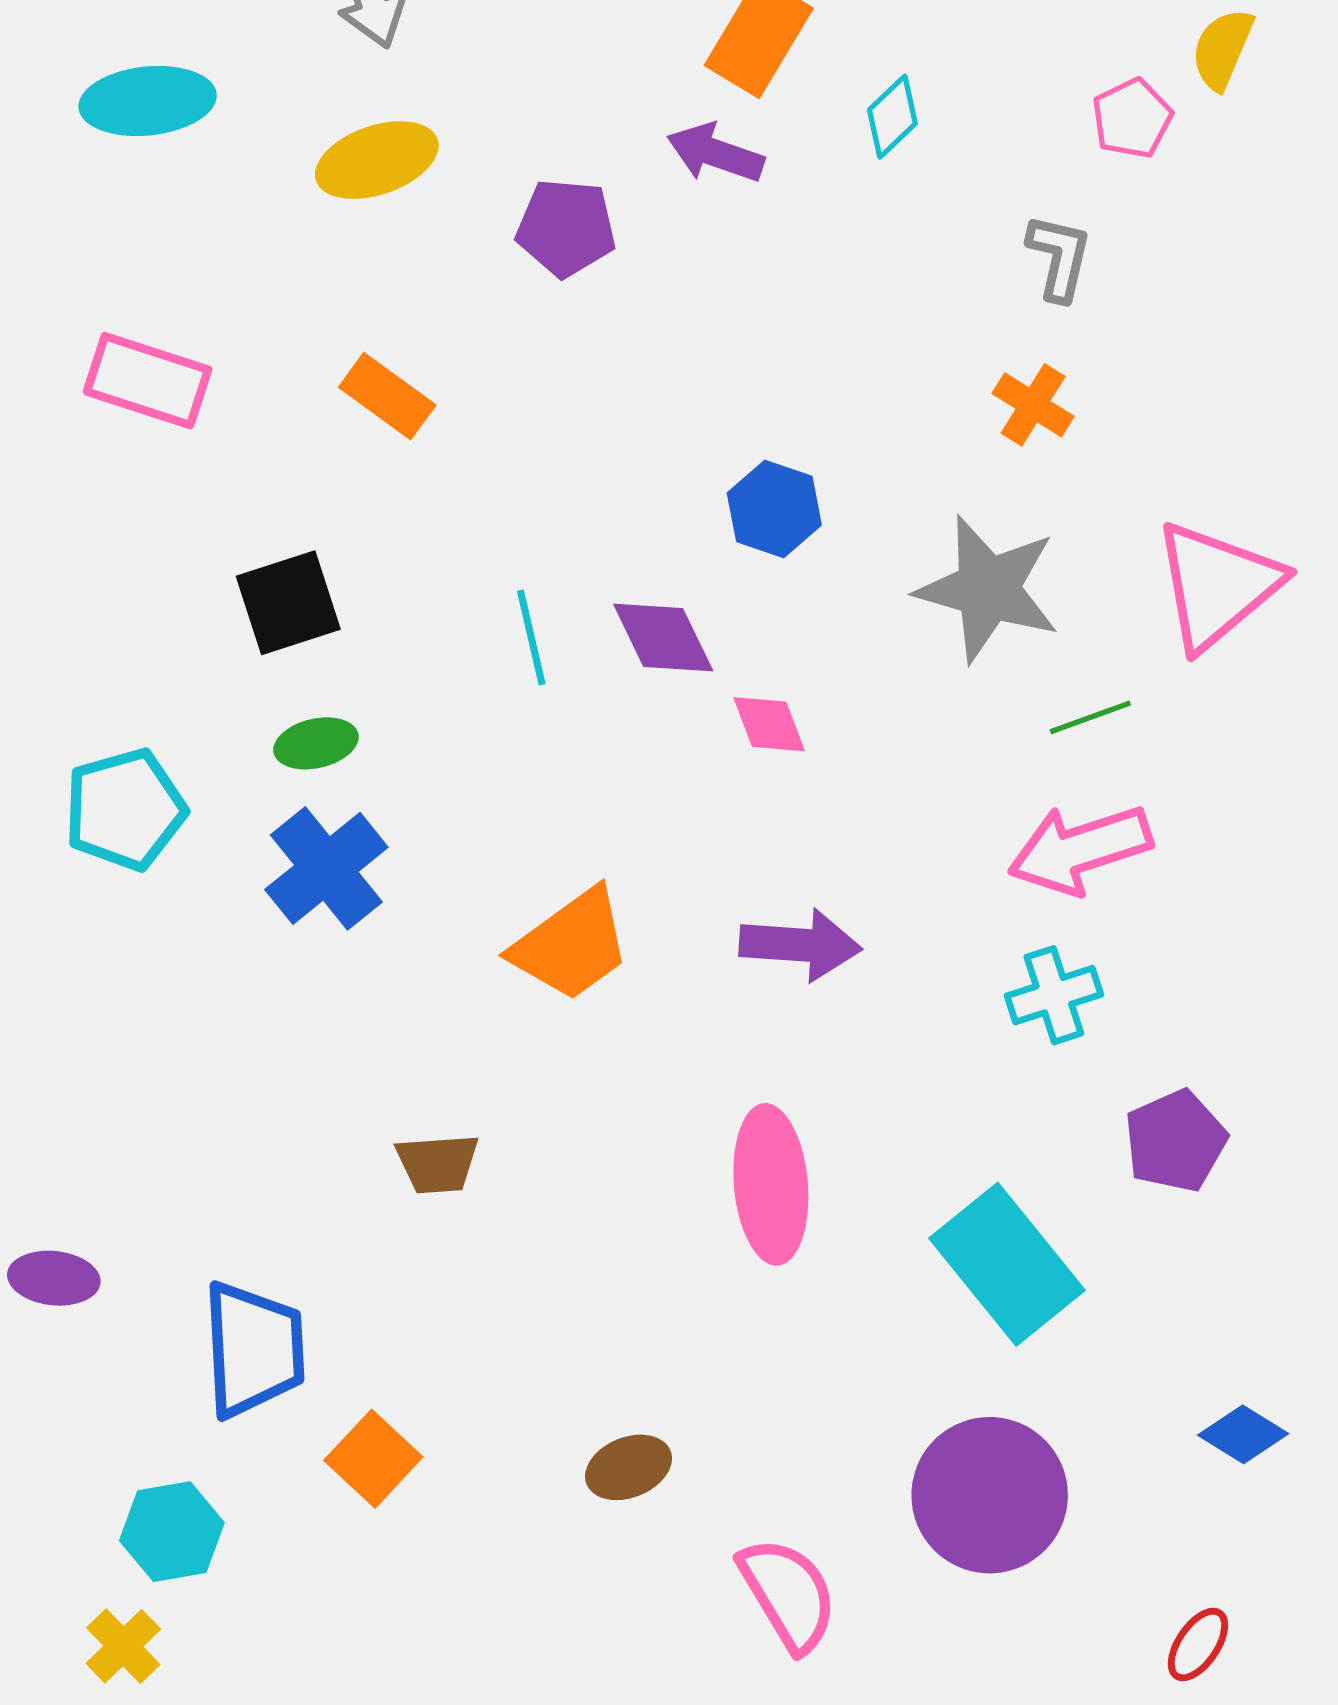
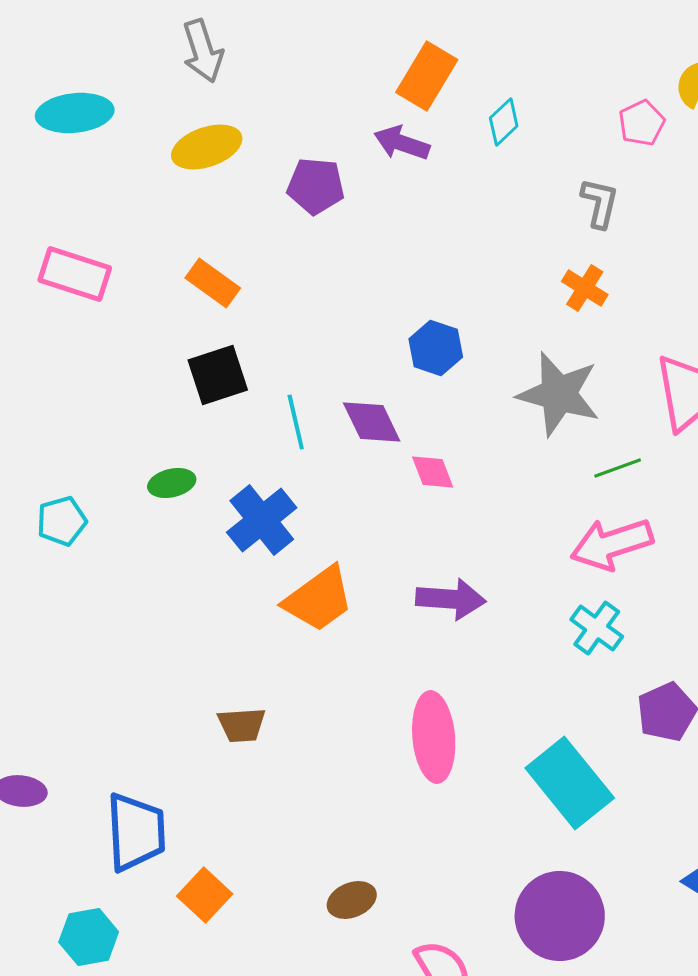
black square: (288, 603) -> (218, 375), moved
cyan pentagon: (125, 809) -> (62, 521), size x0.7
blue cross: (326, 868) -> (262, 520), moved
cyan cross: (1054, 995) -> (597, 628), turned -36

